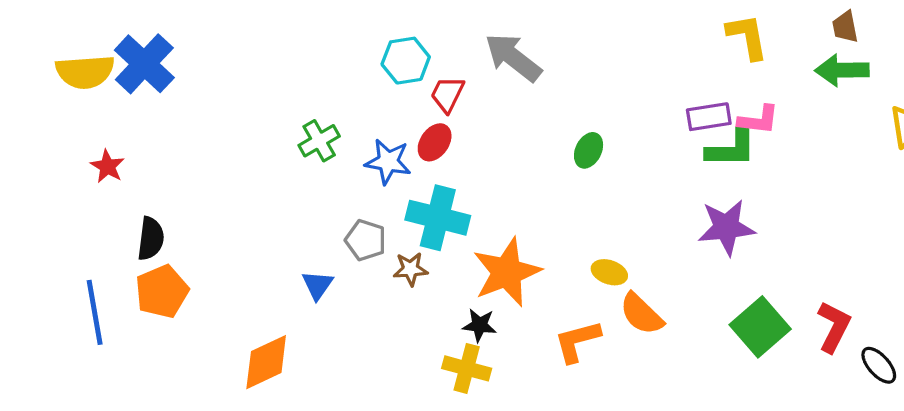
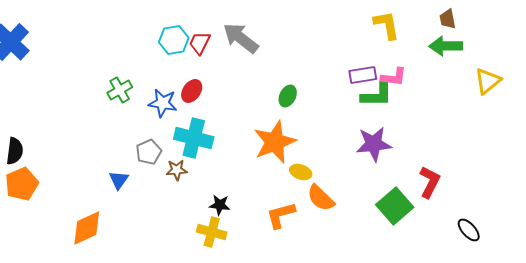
red trapezoid: (447, 94) -> (200, 43), moved
gray pentagon: (366, 240) -> (149, 152), turned 30
orange star: (507, 272) -> (275, 142), moved
red L-shape: (834, 327) -> (430, 182), moved

